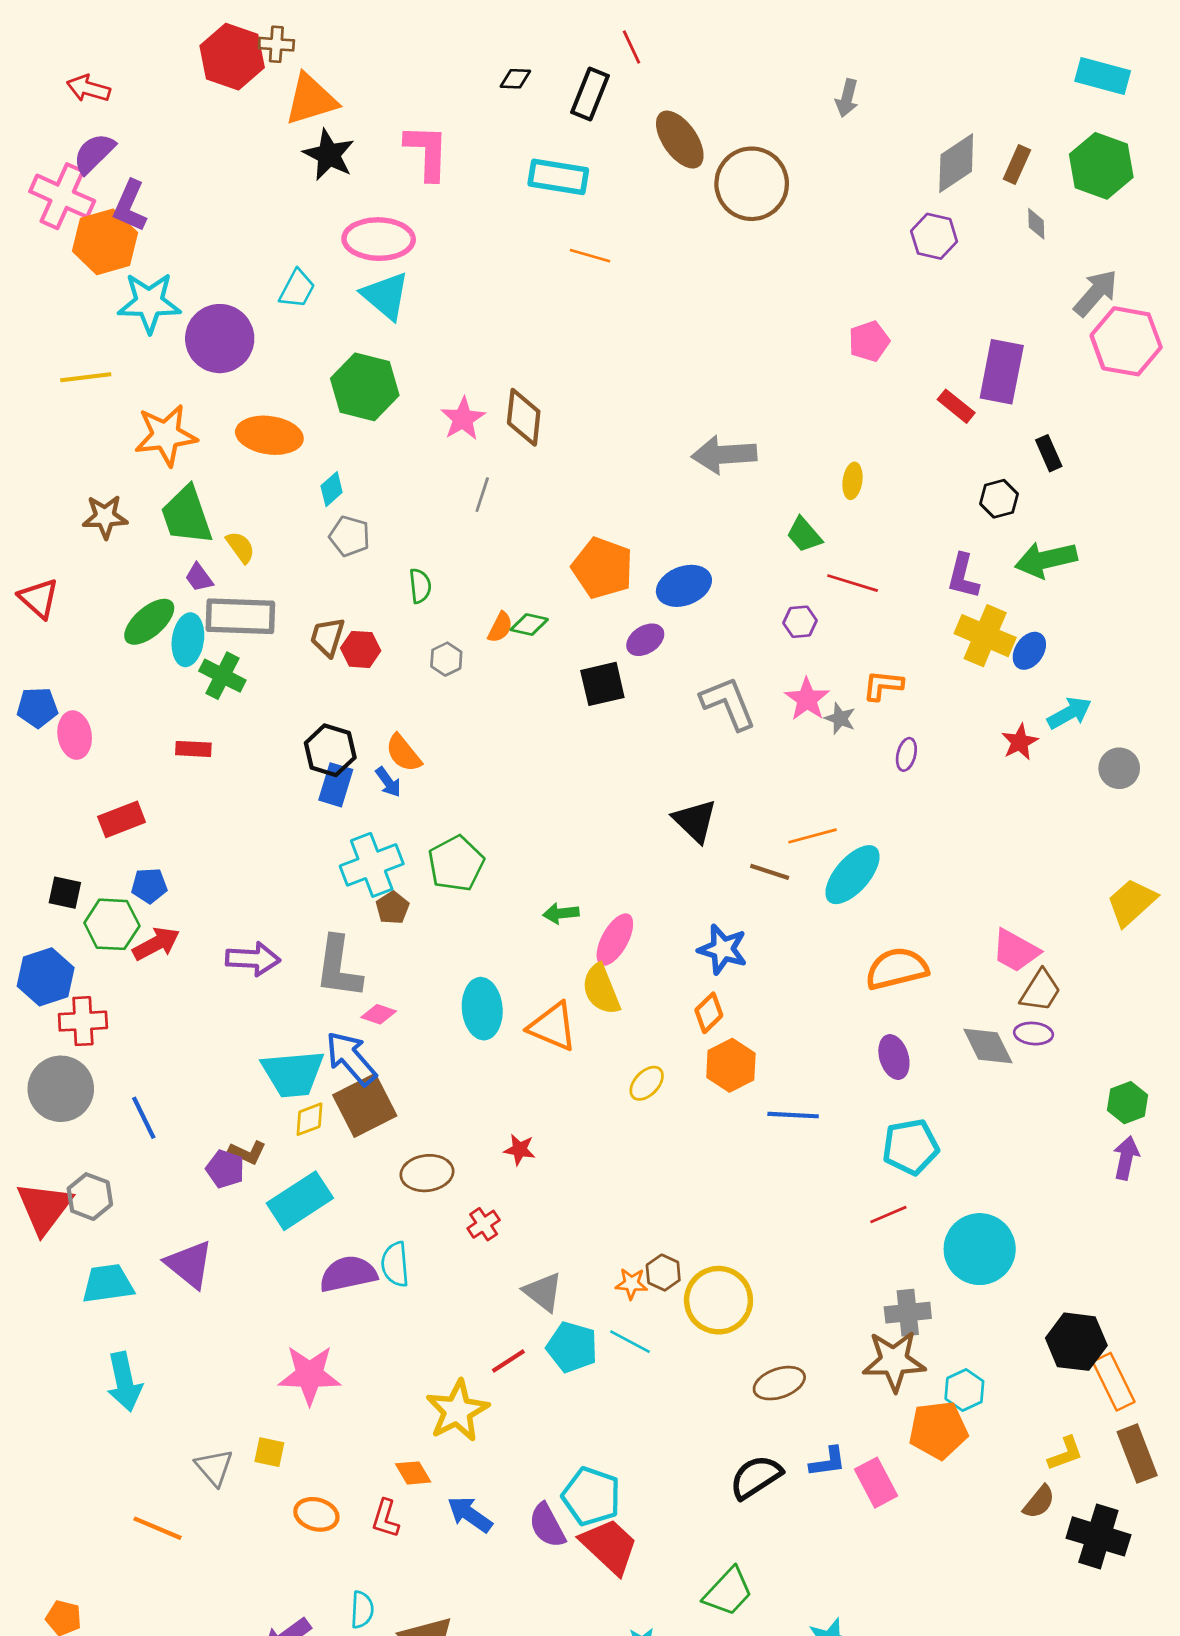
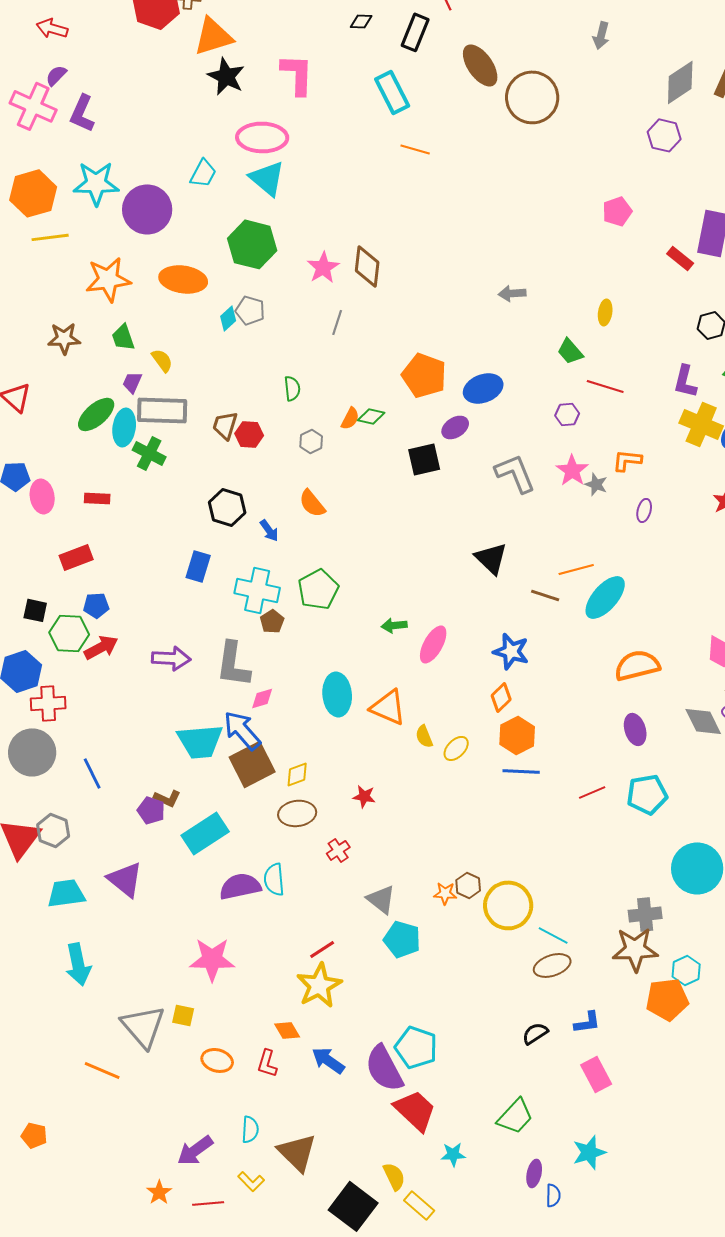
purple semicircle: (94, 153) -> (56, 75), size x0.7
cyan rectangle: (558, 177) -> (392, 92), turned 54
orange hexagon: (105, 242) -> (33, 193), moved
gray arrow: (724, 455) -> (512, 293), size x0.6
green trapezoid: (187, 515) -> (123, 337), size x0.6
gray pentagon: (350, 536) -> (250, 310), moved
purple trapezoid: (199, 578) -> (132, 382), turned 60
red rectangle: (193, 749) -> (97, 498), moved
orange semicircle: (403, 753) -> (312, 503), moved
blue rectangle: (336, 785) -> (198, 566), moved
cyan cross: (372, 865) -> (257, 590), turned 33
yellow semicircle: (601, 989) -> (424, 736), moved, size x0.6
pink diamond: (379, 1014) -> (262, 698), turned -35
blue line: (793, 1115) -> (521, 771), moved
yellow diamond: (310, 1119) -> (297, 774), moved
red line: (888, 1215) -> (592, 792), moved
cyan line: (630, 1342) -> (553, 935), moved
red line: (508, 1361) -> (322, 949), moved
gray triangle: (214, 1467) -> (143, 1026), size x1.6
black semicircle: (756, 1477) -> (535, 1033), size x0.7
pink rectangle: (876, 1483) -> (596, 1074), moved
purple semicircle: (547, 1525) -> (384, 1068), size x1.4
red trapezoid: (609, 1546) -> (415, 1110), moved

